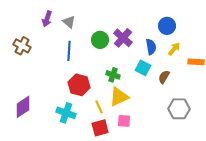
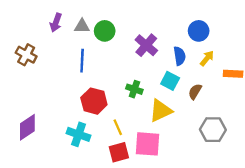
gray triangle: (69, 22) -> (82, 26), turned -40
green circle: (100, 40) -> (105, 31), moved
yellow triangle: (119, 97) -> (161, 111), moved
pink square: (124, 121) -> (147, 144), size x1.6

